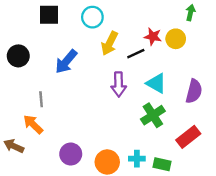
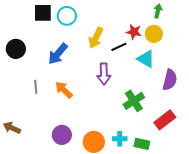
green arrow: (191, 13) -> (158, 11), moved
cyan circle: (92, 17) -> (67, 16), moved
cyan triangle: (156, 83) -> (146, 59), moved
orange arrow: (33, 124) -> (64, 90), moved

